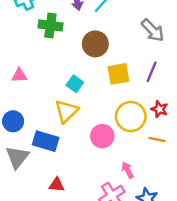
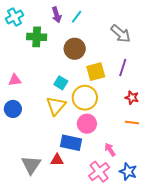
yellow circle: (131, 117) -> (85, 98), moved
blue circle: (13, 121) -> (13, 109), moved
blue rectangle: (46, 141) -> (71, 143), moved
gray triangle: (17, 157) -> (31, 165), moved
red triangle: (57, 185) -> (57, 160), moved

